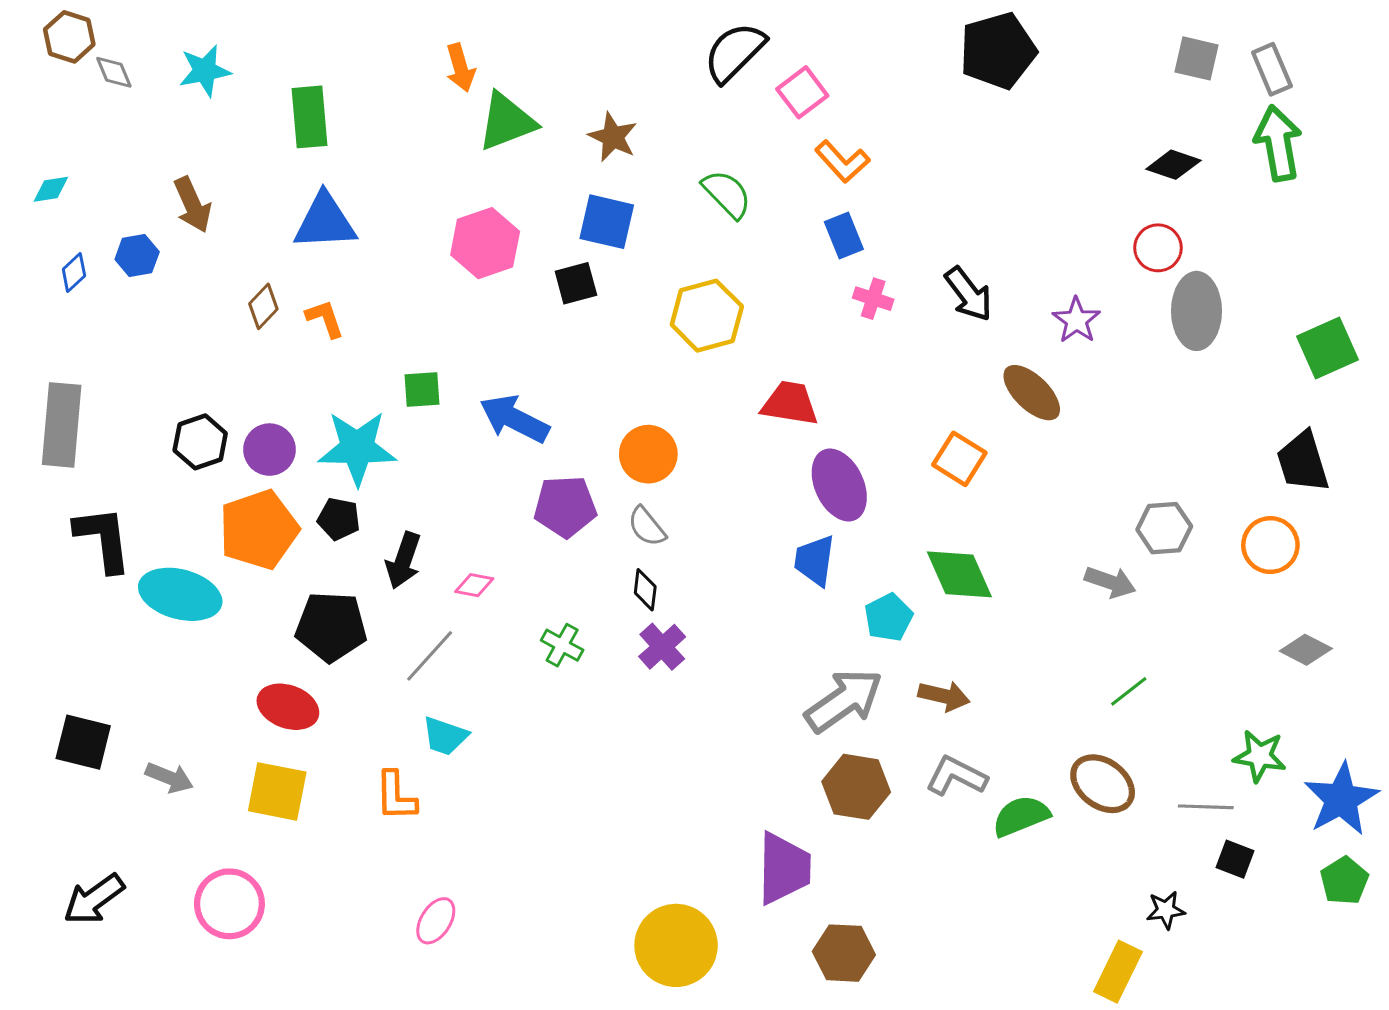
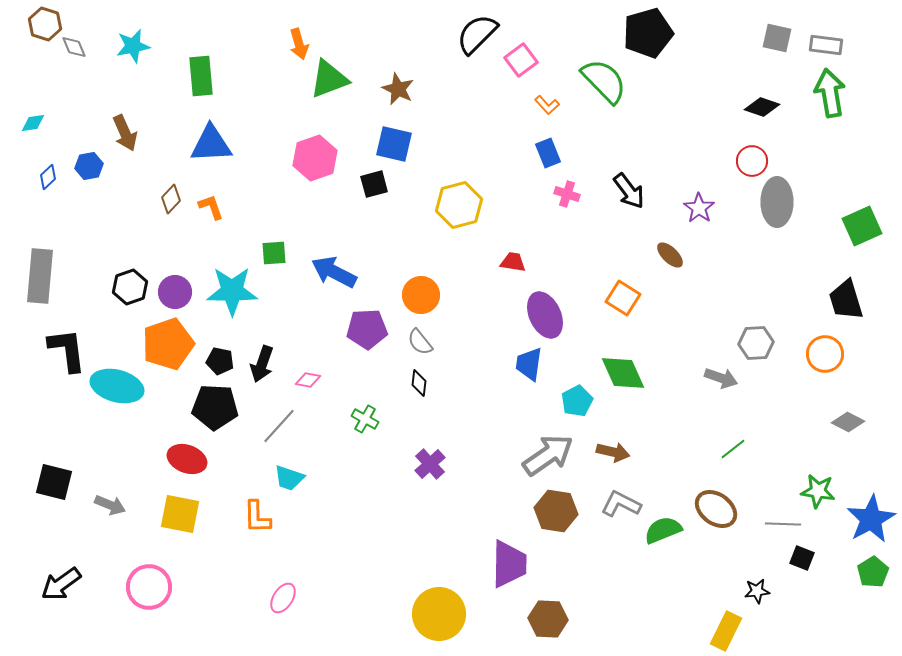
gray rectangle: (1272, 69) -> (826, 45), turned -60
orange L-shape: (842, 162) -> (547, 105), size x0.7
green semicircle: (727, 194) -> (604, 81), moved, size x1.4
brown ellipse: (1032, 393) -> (670, 255), size x0.7
red trapezoid: (790, 403) -> (513, 262), size x0.7
black pentagon: (339, 519) -> (220, 361), moved
purple cross: (662, 647) -> (430, 464), moved

